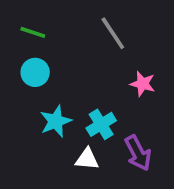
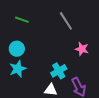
cyan circle: (35, 72) -> (17, 49), moved
cyan star: (56, 121) -> (18, 69), moved

